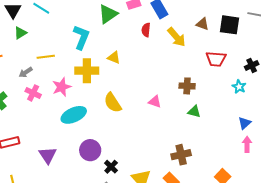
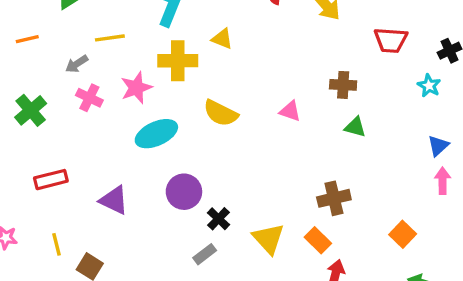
yellow semicircle: (113, 103) -> (221, 113), turned -30
purple triangle: (48, 155) -> (114, 200), turned -30

